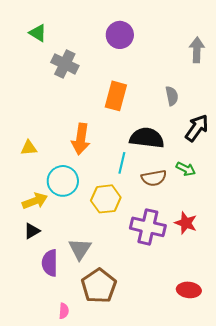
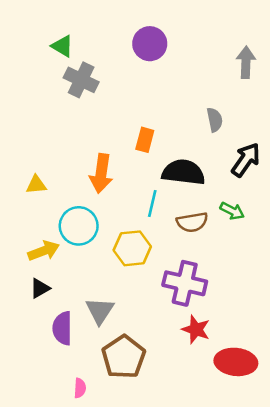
green triangle: (38, 33) -> (62, 46), moved
orange rectangle: (116, 96) -> (145, 140), moved, size x0.7
red star: (186, 223) -> (196, 329), moved
red ellipse: (189, 290) -> (236, 362), size x1.4

